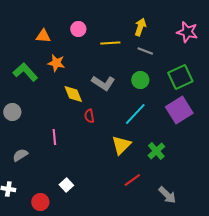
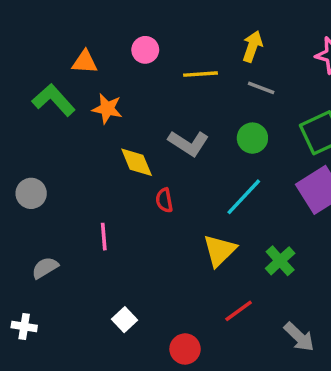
green L-shape: (25, 72) -> (54, 100), moved
red circle: (40, 202) -> (185, 349), moved

